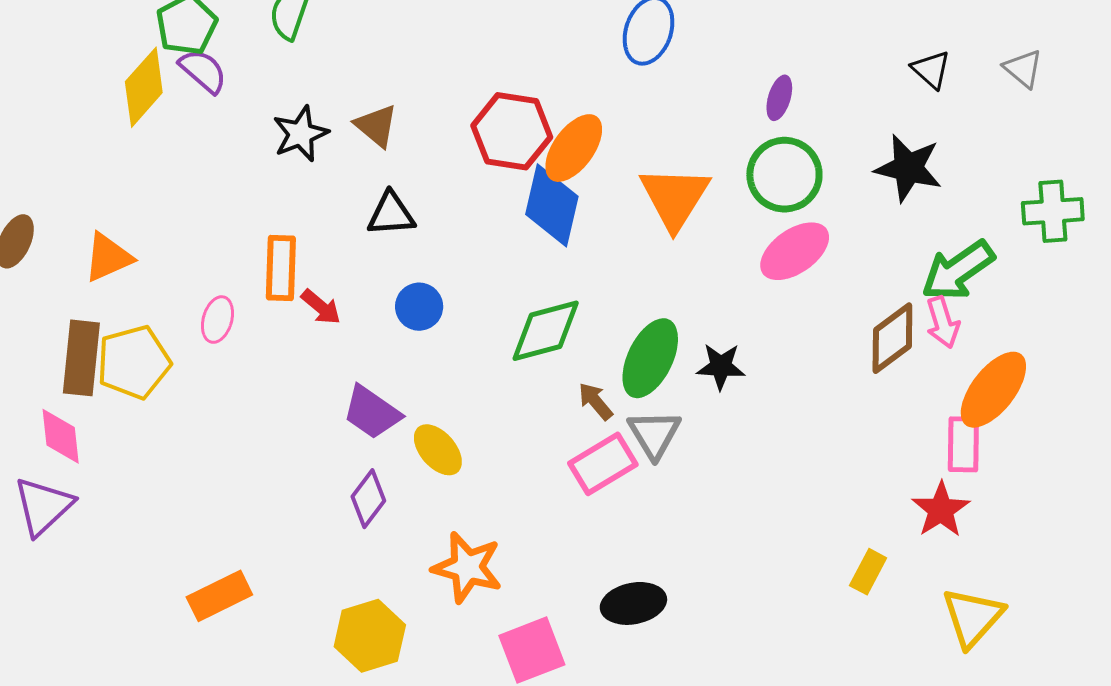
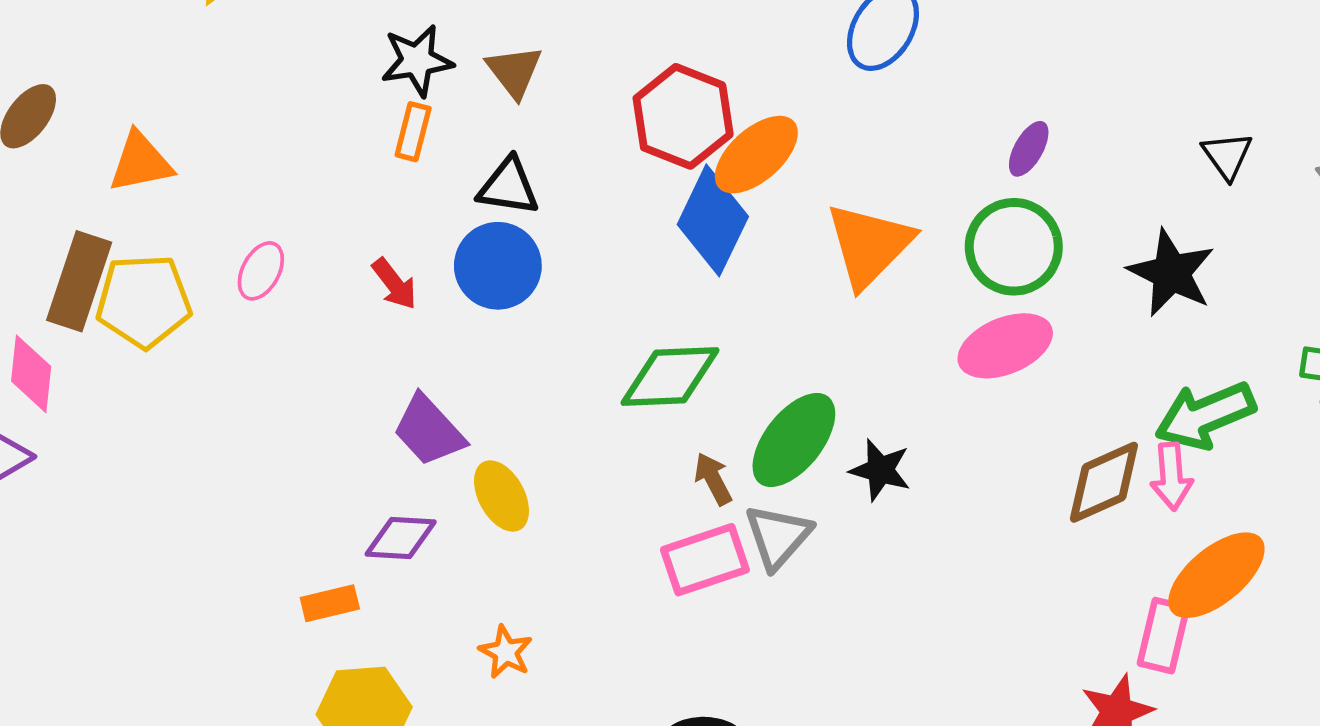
orange rectangle: (281, 268) -> (413, 132), moved, size x0.7
blue circle: (419, 307) -> (498, 266), moved, size x1.4
purple diamond: (368, 499) -> (401, 538), turned 44
orange star: (467, 567) -> (506, 652), size x0.6
orange rectangle: (219, 596) -> (330, 603), moved, size x0.7

